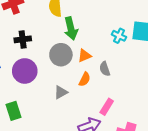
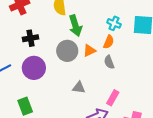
cyan cross: (119, 36) -> (114, 23), moved
orange semicircle: (85, 79) -> (109, 42), moved
gray triangle: (61, 92) -> (79, 88), moved, turned 40

